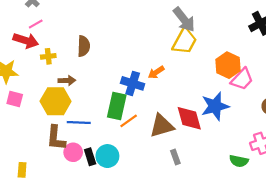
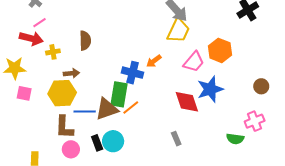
pink trapezoid: (242, 79) -> (194, 62), moved
brown triangle: (162, 126) -> (107, 109), moved
pink circle: (73, 152) -> (71, 149), moved

